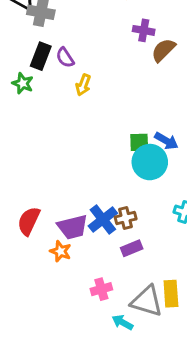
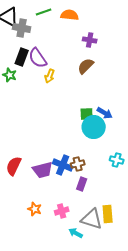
brown semicircle: (163, 50) -> (86, 66), moved
purple semicircle: (65, 58) -> (38, 58), size x1.5
blue cross: (103, 220) -> (63, 165), turned -30
purple rectangle: (132, 248) -> (82, 184), turned -48
orange star: (61, 251) -> (35, 209), moved

